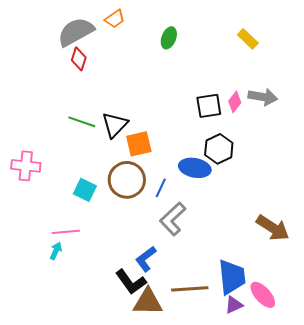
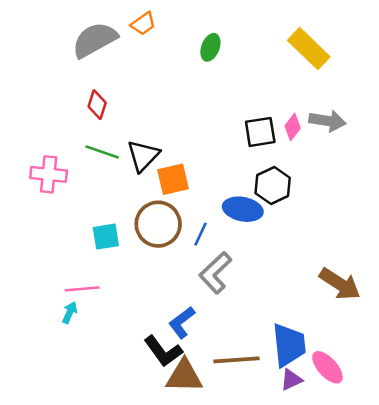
yellow rectangle: (248, 39) -> (309, 49), size x1.6
red diamond: (79, 59) -> (97, 105), moved
pink cross: (26, 166) -> (49, 174), moved
cyan square: (85, 190) -> (106, 237), turned -35

